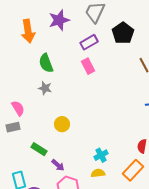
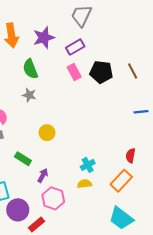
purple star: (59, 20) -> (44, 38), moved
black pentagon: (123, 33) -> (101, 72), moved, turned -30
purple arrow: (58, 165) -> (43, 175), turned -104

